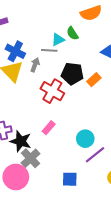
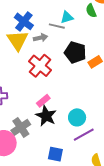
green semicircle: (72, 33) -> (91, 11), moved
gray arrow: (35, 65) -> (41, 38), turned 48
red cross: (52, 91) -> (40, 66), moved
black star: (21, 141) -> (46, 116), moved

